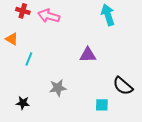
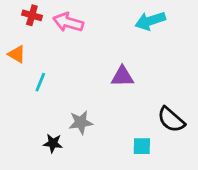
cyan arrow: (108, 15) -> (150, 21), turned -90
black star: (23, 103) -> (53, 143), moved

